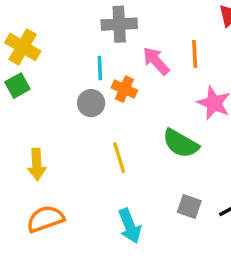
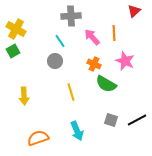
cyan line: (100, 68) -> (60, 41), turned -32
orange cross: (124, 89) -> (94, 64), moved
orange semicircle: (45, 219) -> (38, 138), moved

